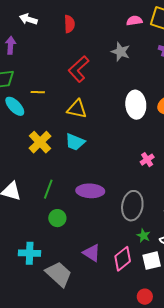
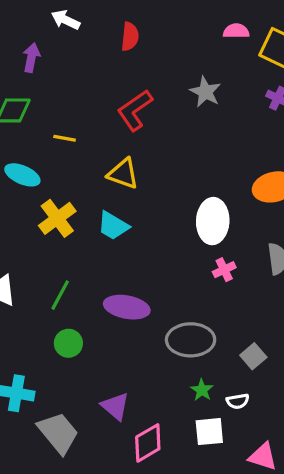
pink semicircle: (134, 21) -> (236, 31), moved
white ellipse: (136, 105) -> (213, 221), moved
cyan ellipse: (15, 106) -> (22, 175), moved, turned -30
gray ellipse: (132, 206) -> (191, 340), turned 72
pink diamond: (123, 259) -> (148, 443), moved

